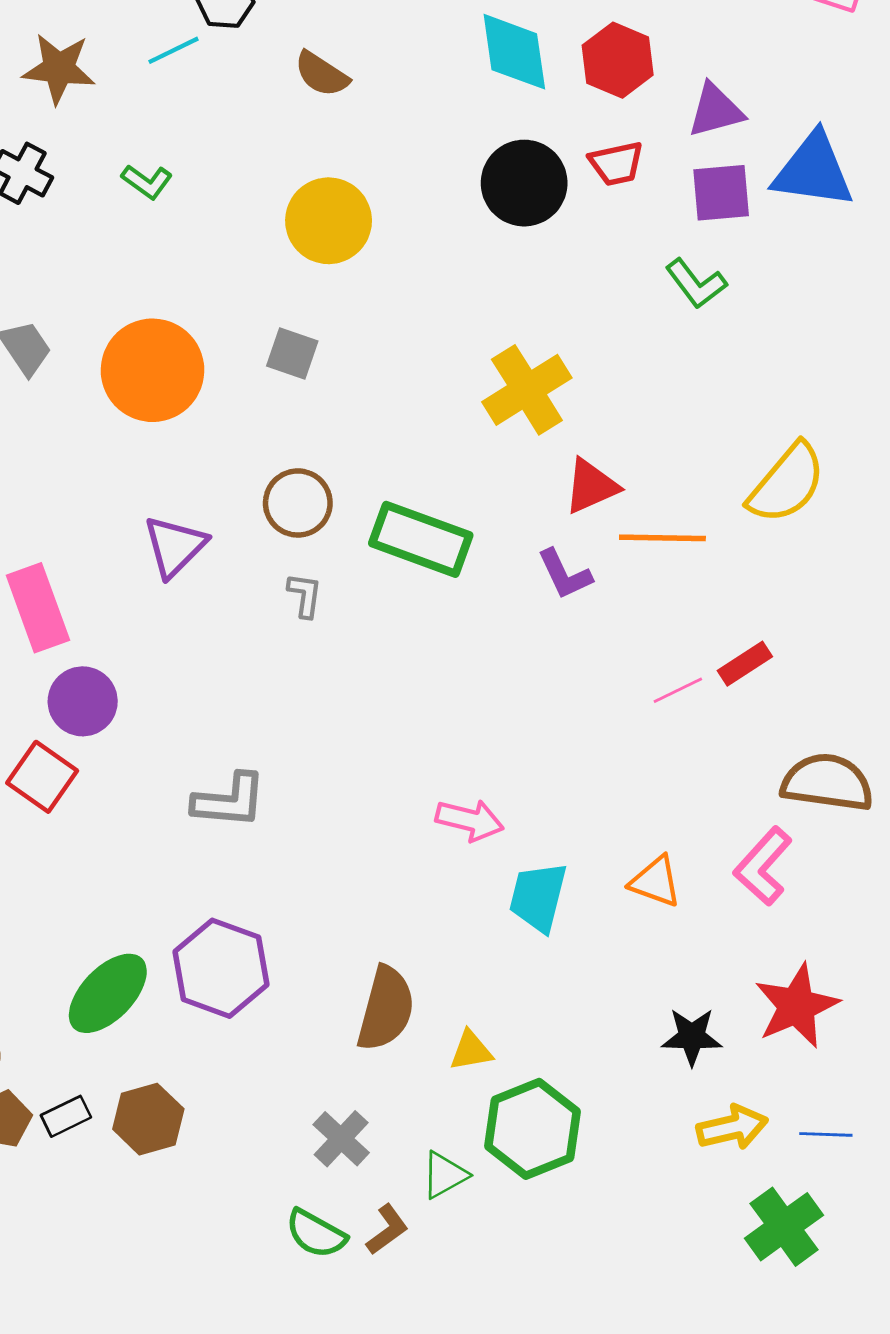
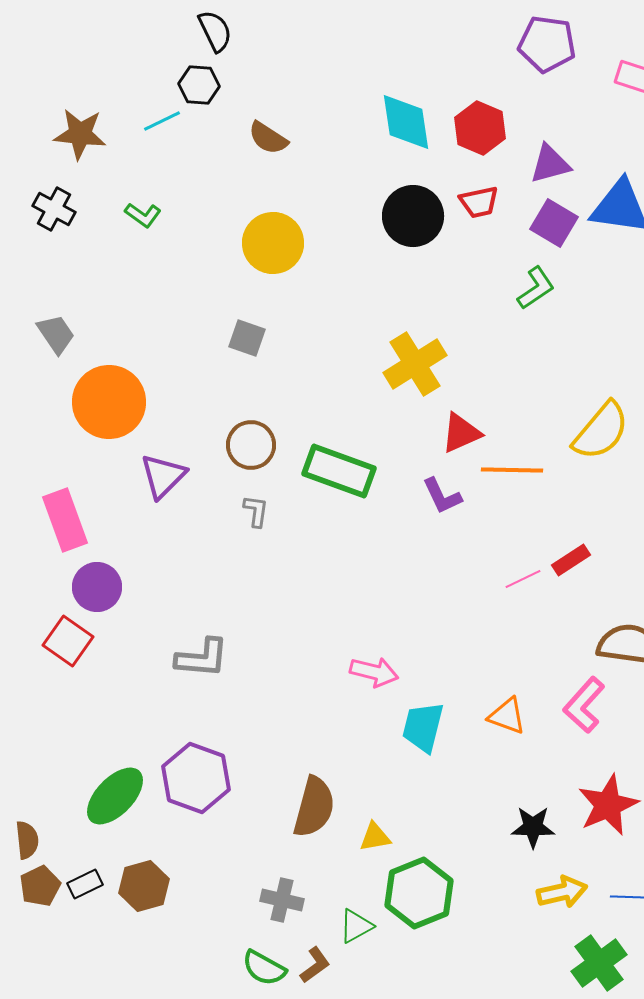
purple square: (721, 193) -> (554, 223), turned 36
green L-shape: (696, 284) -> (536, 288), turned -87
orange circle: (153, 370) -> (109, 402), moved
gray cross: (341, 1139) -> (282, 900), turned -30

